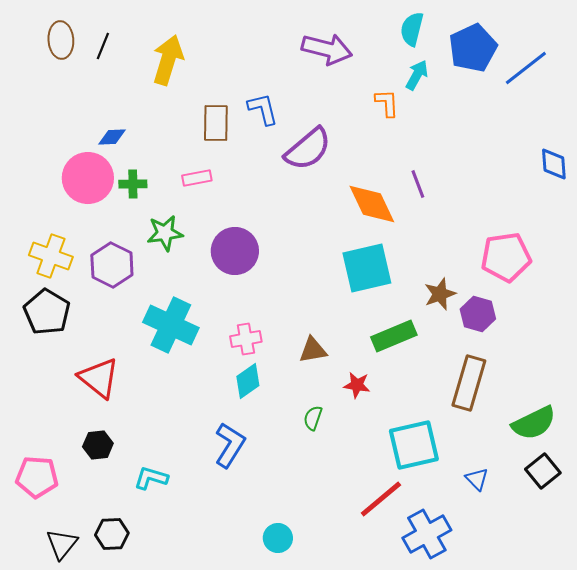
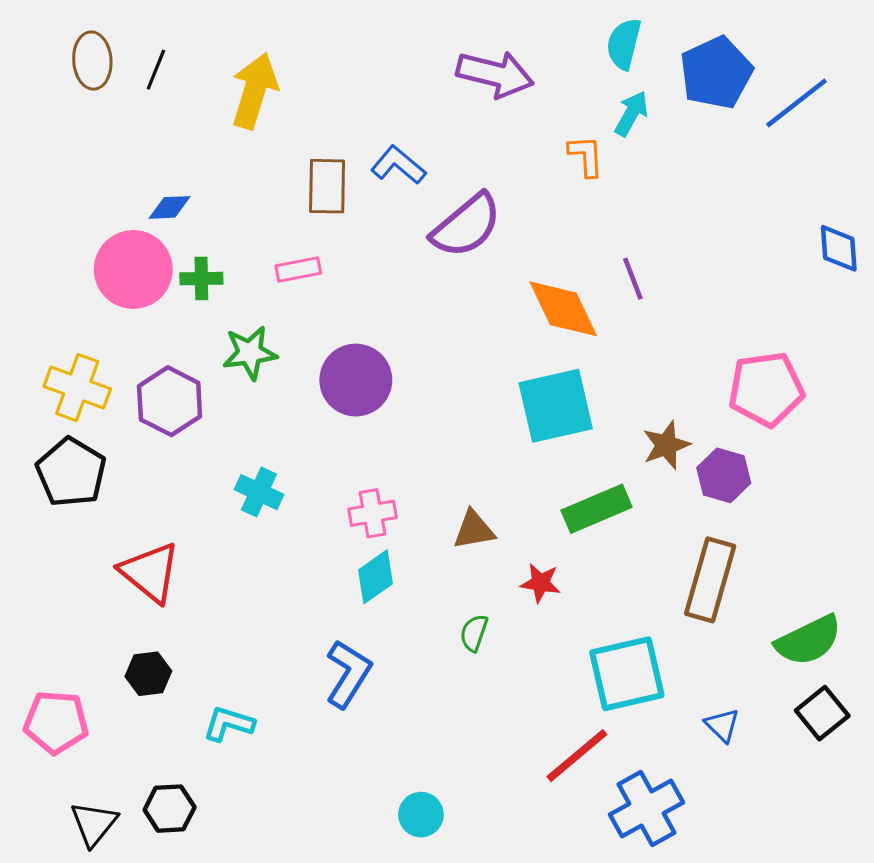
blue L-shape: (263, 109) -> (398, 165), turned -36
cyan cross: (171, 325) -> (259, 492), size x0.6

